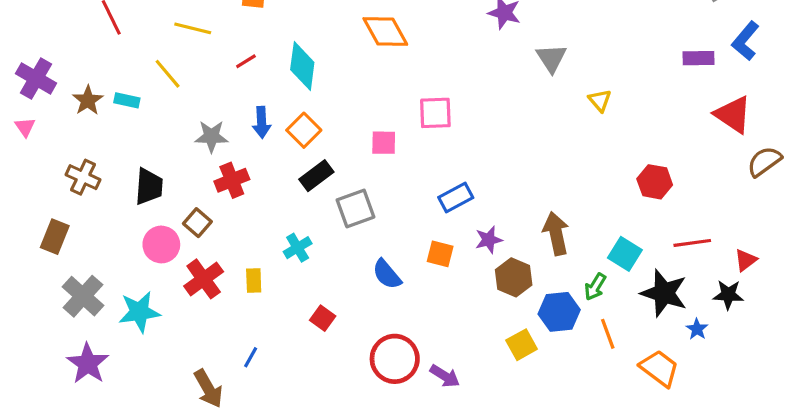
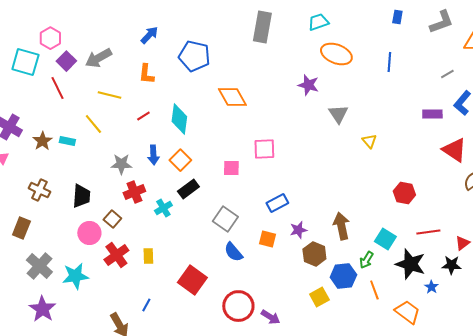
gray square: (356, 208) -> (225, 219), moved, turned -35
cyan cross: (298, 248) -> (163, 208), moved
red square: (323, 318) -> (192, 280), size x1.8

